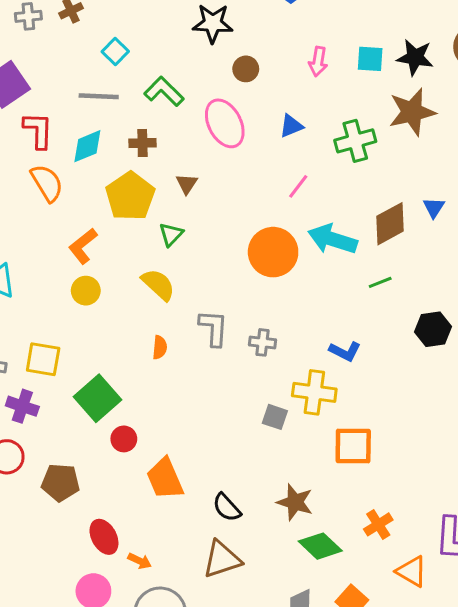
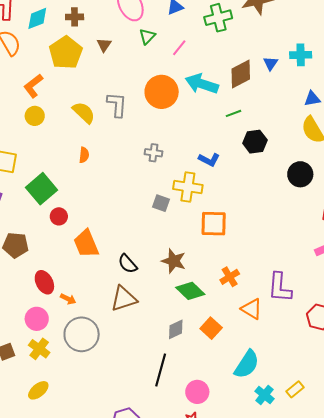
green triangle: (171, 234) -> (147, 36), moved
gray L-shape: (214, 328) -> (117, 105), moved
black hexagon: (433, 329) -> (255, 142), moved

